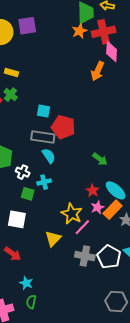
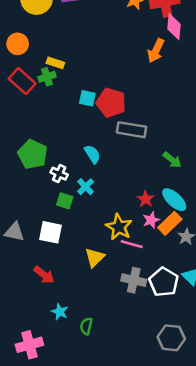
yellow rectangle: (11, 73) -> (55, 63), moved
green cross: (11, 95) -> (47, 77), turned 32
red pentagon: (63, 127) -> (111, 103), moved
gray rectangle: (43, 137) -> (132, 130), moved
green arrow: (100, 159) -> (172, 160), moved
cyan cross: (44, 182) -> (86, 187), turned -32
pink line: (82, 227) -> (132, 244), turned 60
green semicircle: (31, 302) -> (86, 326), moved

